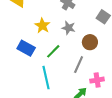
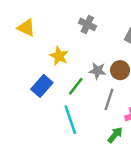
gray star: (69, 28) -> (98, 71), moved
blue rectangle: (26, 48) -> (42, 86), turned -72

